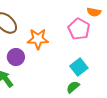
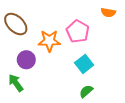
pink pentagon: (79, 29) -> (78, 31), moved
cyan square: (79, 67) -> (84, 64), moved

